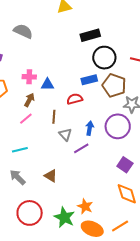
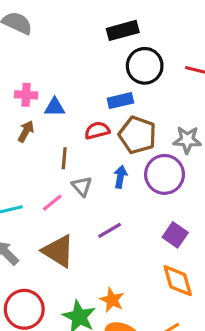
brown pentagon: (114, 85) -> (137, 135), moved
pink line: (26, 119) -> (52, 203), moved
purple line: (81, 148) -> (110, 230), moved
brown triangle: (51, 176) -> (58, 251), size x1.6

